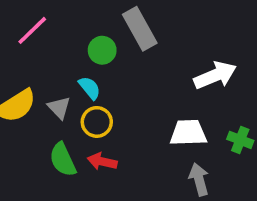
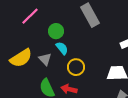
green circle: (102, 50) -> (56, 31), moved
yellow circle: (97, 122) -> (76, 67), moved

